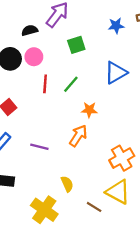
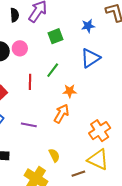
blue star: (116, 26) -> (88, 26), moved
black semicircle: (30, 30) -> (15, 15), moved, turned 104
red line: (45, 84) -> (30, 82), moved
brown line: (94, 207) -> (78, 174), turned -48

